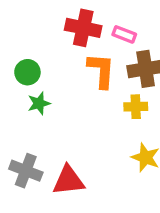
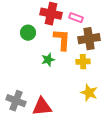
green circle: (27, 72) -> (28, 33), moved
green star: (39, 103) -> (48, 60), moved

